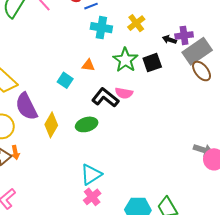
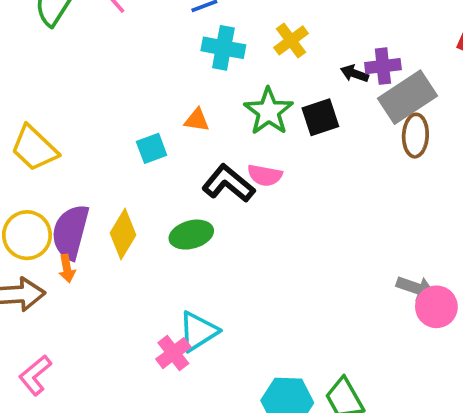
brown ellipse: (202, 71) -> (415, 136), turned 40
cyan square: (65, 80) -> (152, 148), turned 35
purple semicircle: (26, 106) -> (70, 232), moved, turned 40
orange arrow: (15, 152) -> (67, 269), moved
pink cross: (92, 197) -> (173, 353), moved

